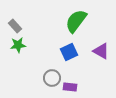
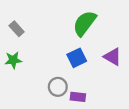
green star: (18, 45) -> (13, 60), moved

